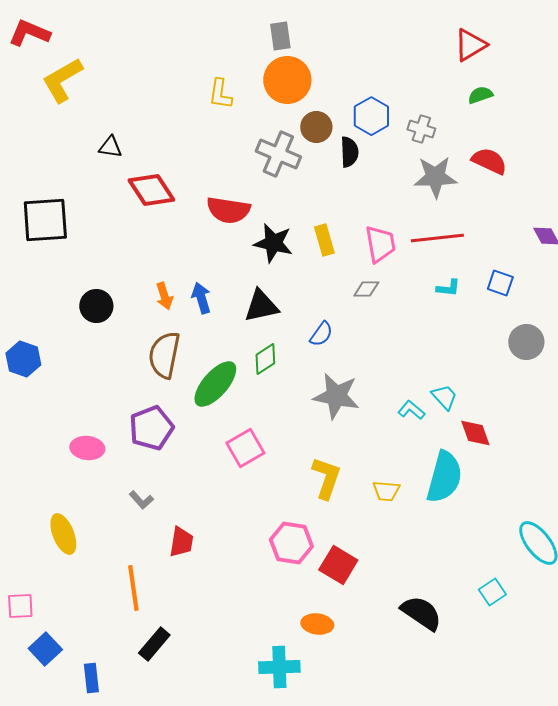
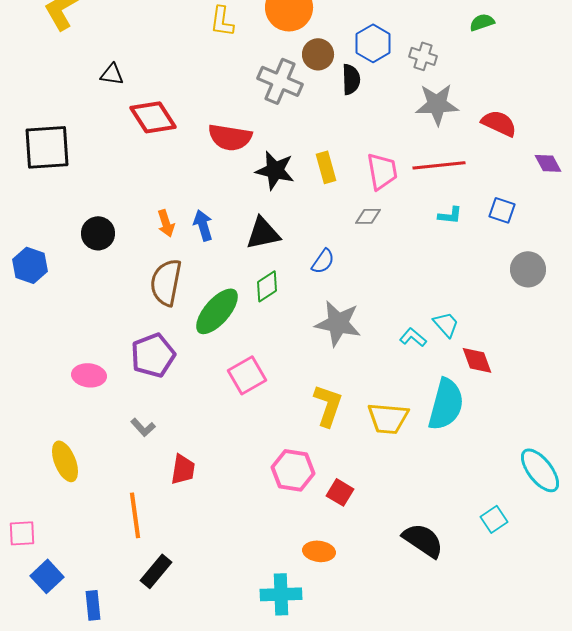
red semicircle: (489, 161) -> (499, 123), moved
blue hexagon: (23, 359) -> (30, 265), moved
yellow trapezoid: (386, 491) -> (388, 418), size x1.5
red square: (338, 565) -> (340, 492), size x0.7

